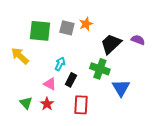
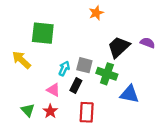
orange star: (86, 24) -> (96, 13), moved
gray square: (67, 28) -> (84, 65), moved
blue triangle: (121, 88) -> (129, 94), turned -48

